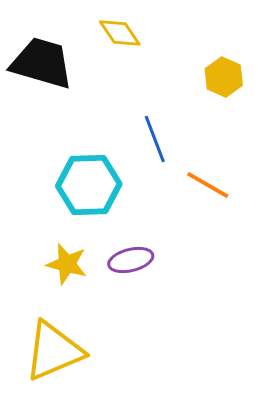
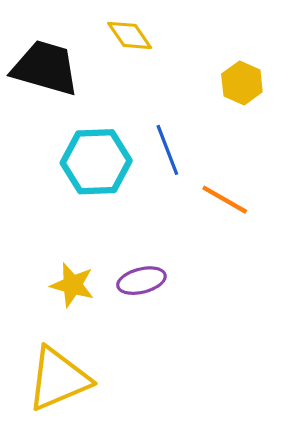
cyan hexagon: (89, 185) -> (96, 162), moved

